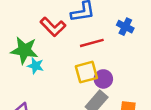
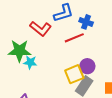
blue cross: (125, 27) -> (86, 22), moved
yellow square: (86, 72) -> (74, 74), moved

